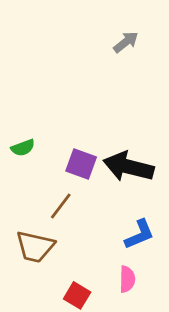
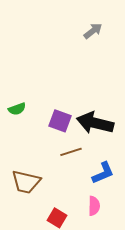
brown line: (61, 206) -> (71, 152), moved, turned 35

